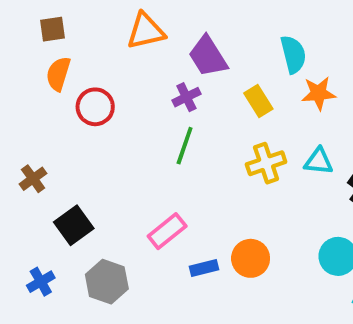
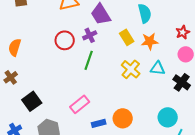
orange semicircle: (58, 74) -> (15, 47), moved
orange star: (319, 93) -> (150, 41), moved
red circle: (95, 107) -> (65, 40), moved
yellow cross: (266, 163) -> (131, 69), turned -30

